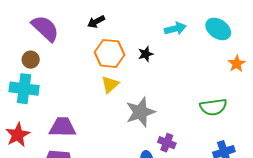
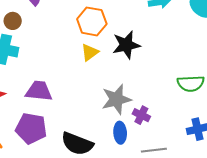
black star: (146, 54) -> (126, 45), moved, size x1.8
gray star: (140, 112) -> (116, 99), moved

